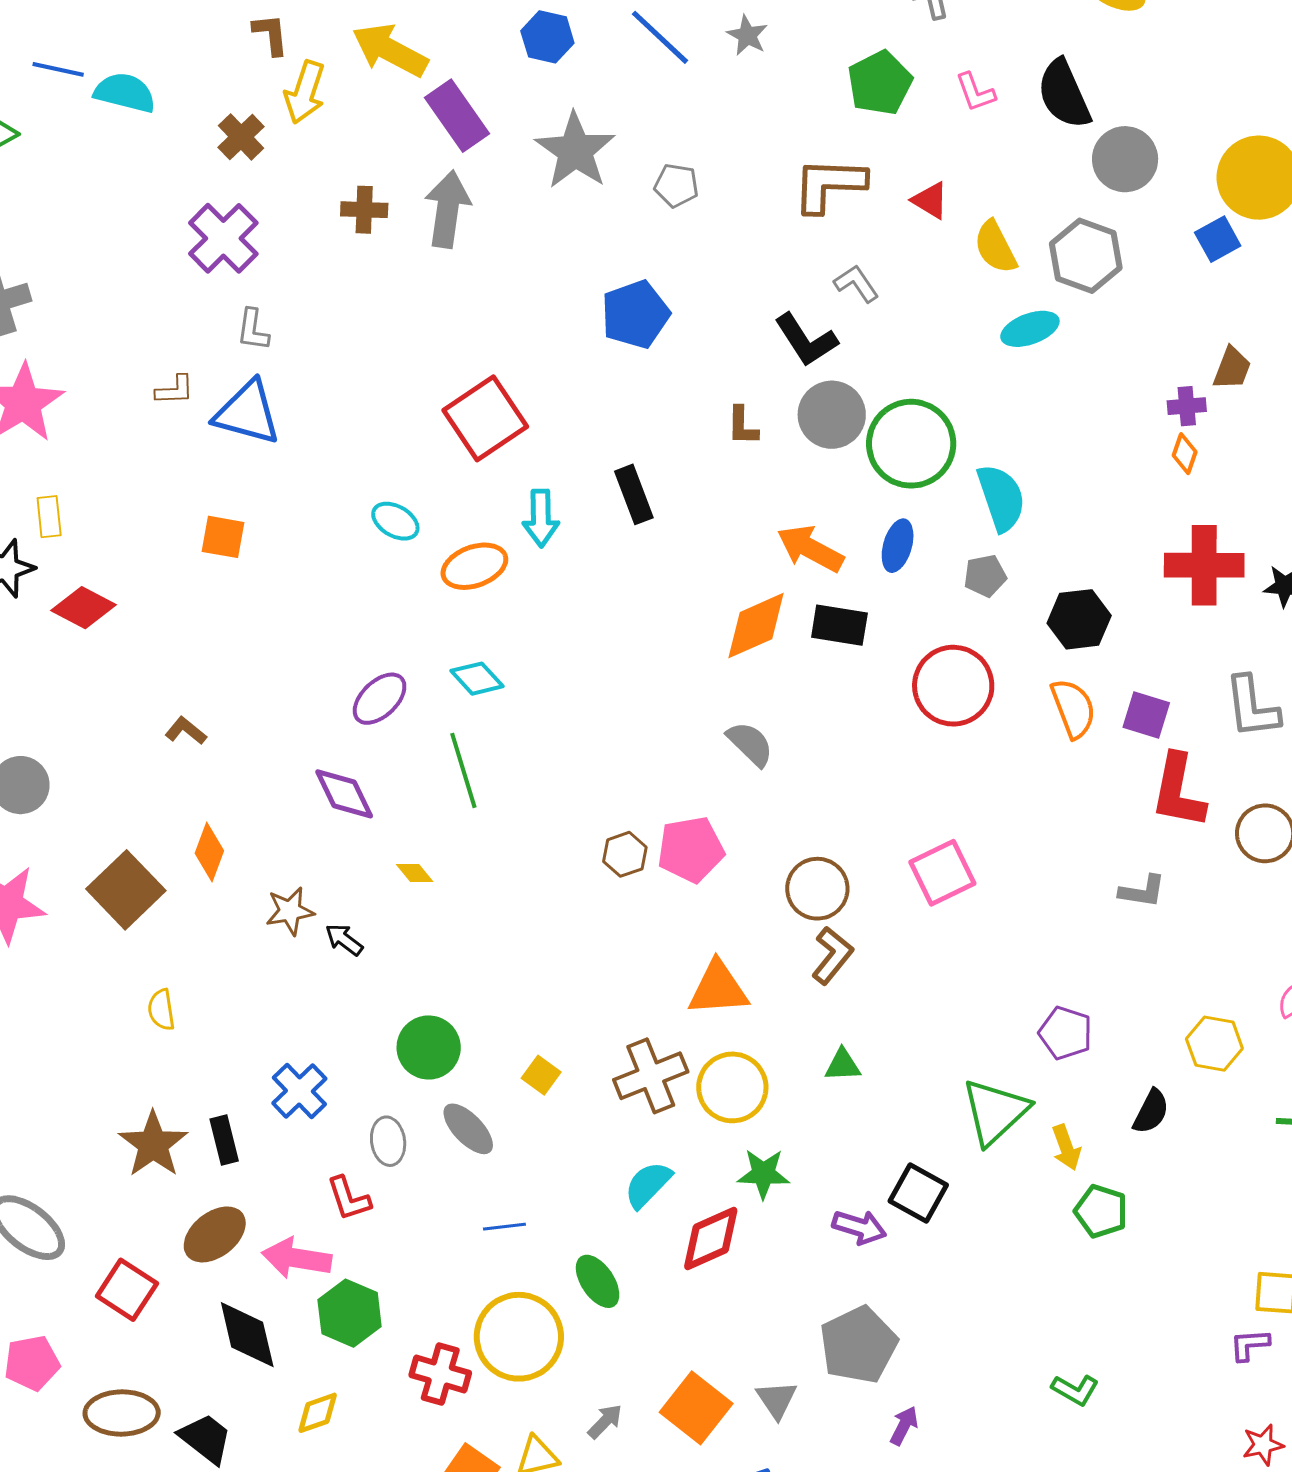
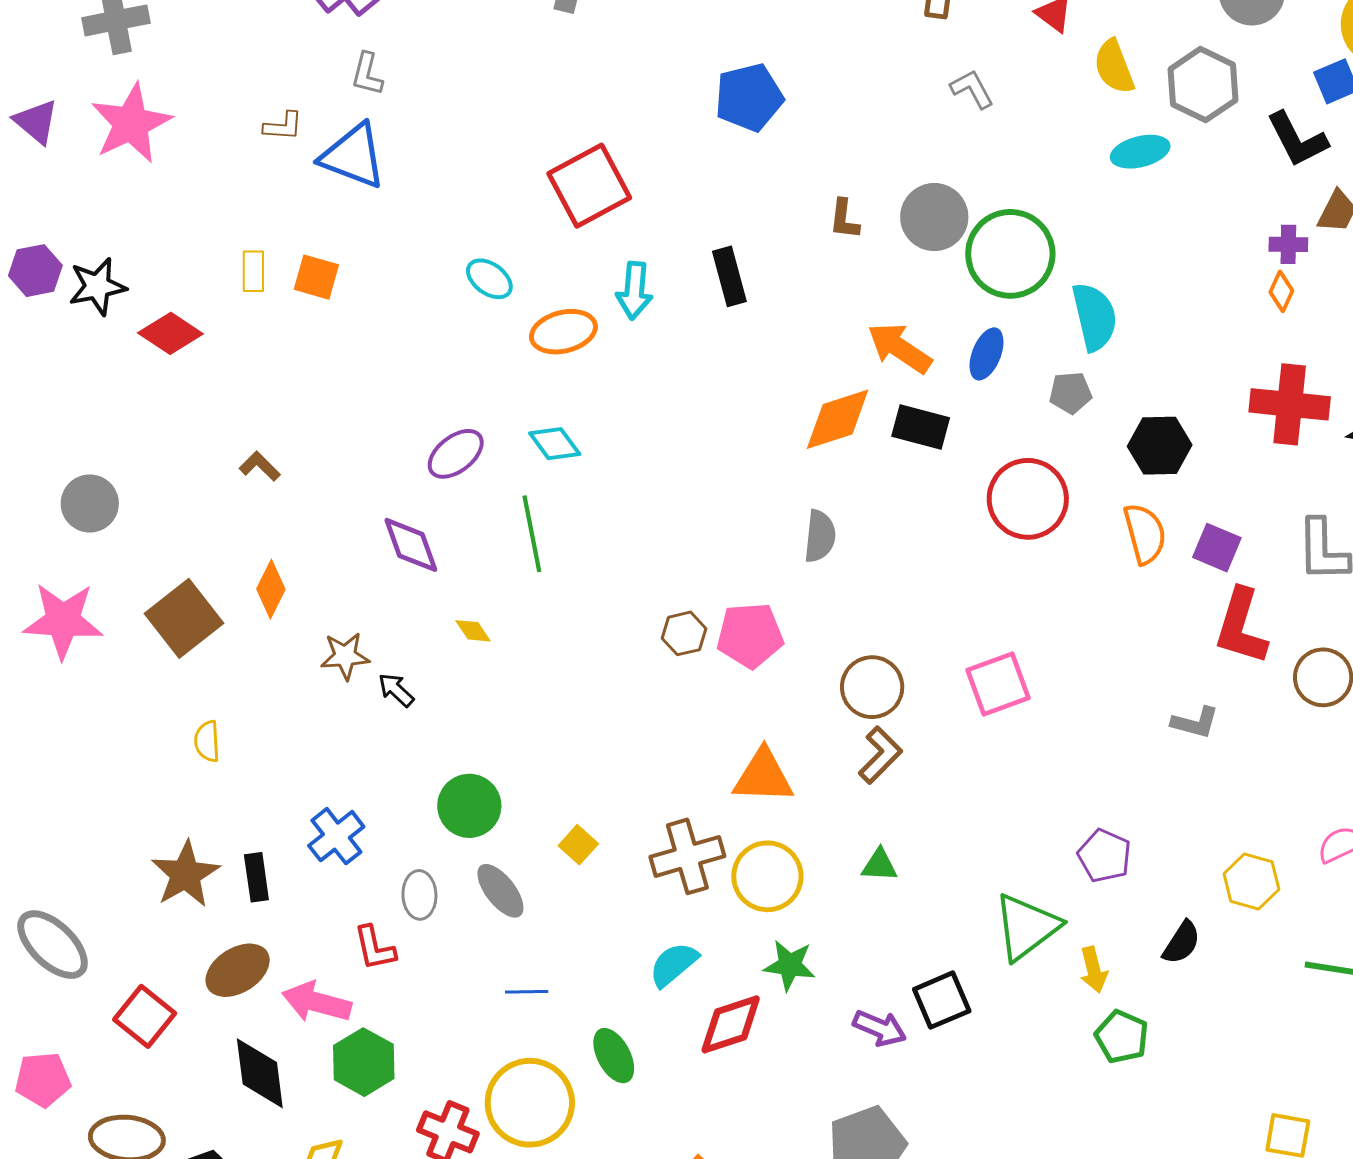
black L-shape: (806, 340) -> (1297, 139), moved
yellow rectangle: (49, 517) -> (253, 271), moved
gray semicircle: (750, 744) -> (820, 536), turned 46
black square: (918, 1193) -> (942, 1000), turned 32

